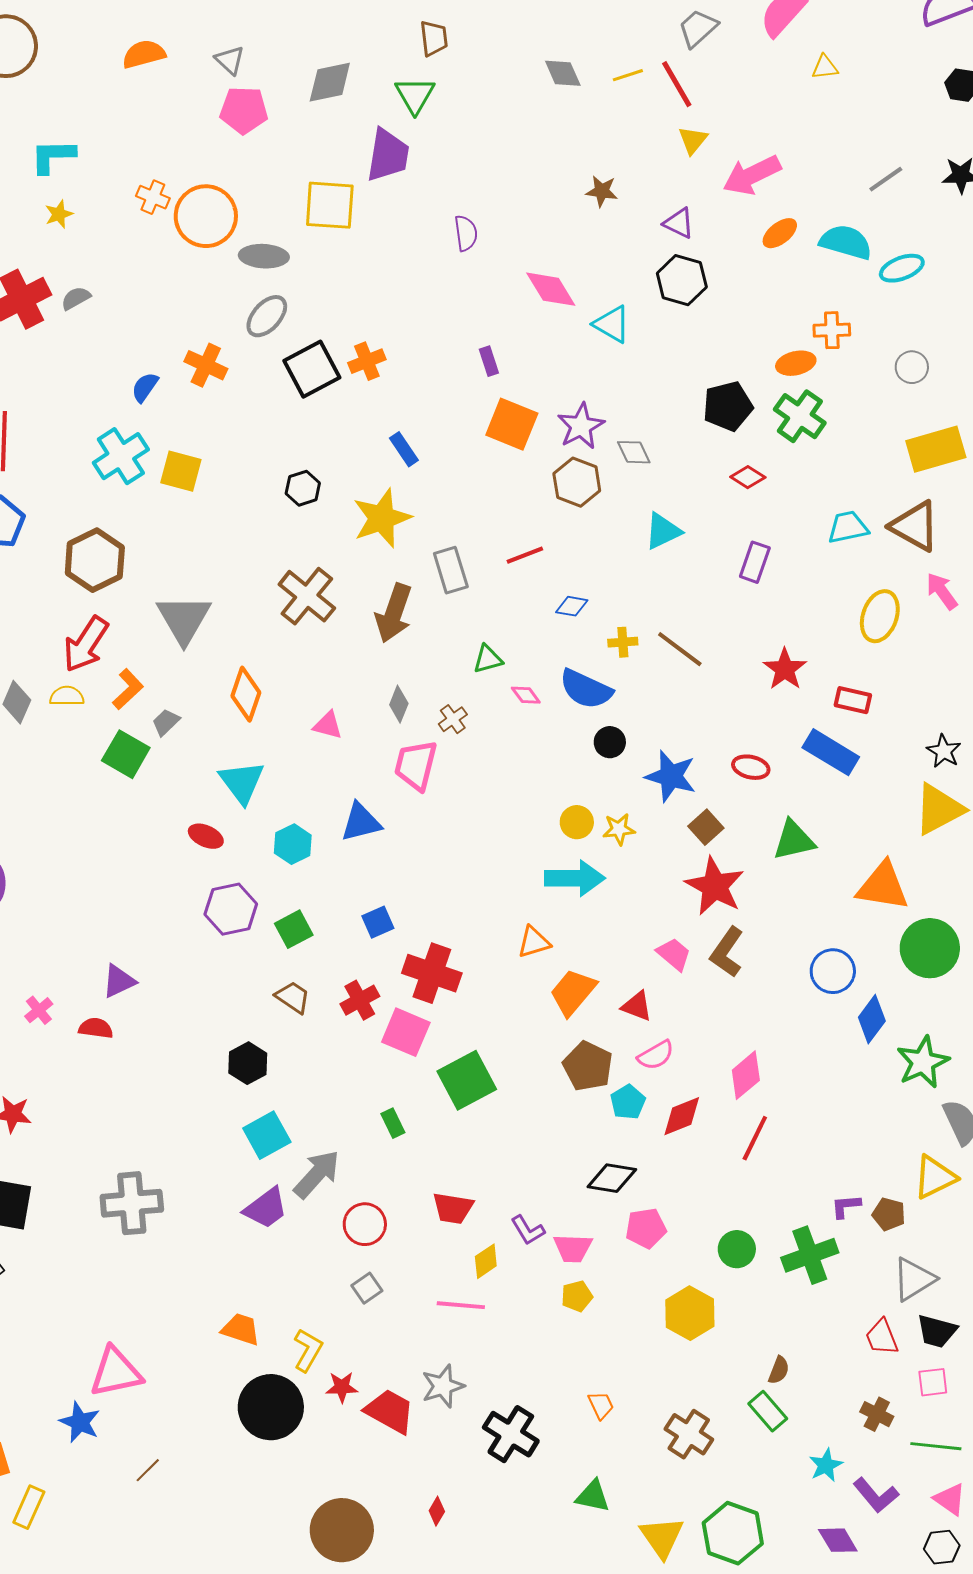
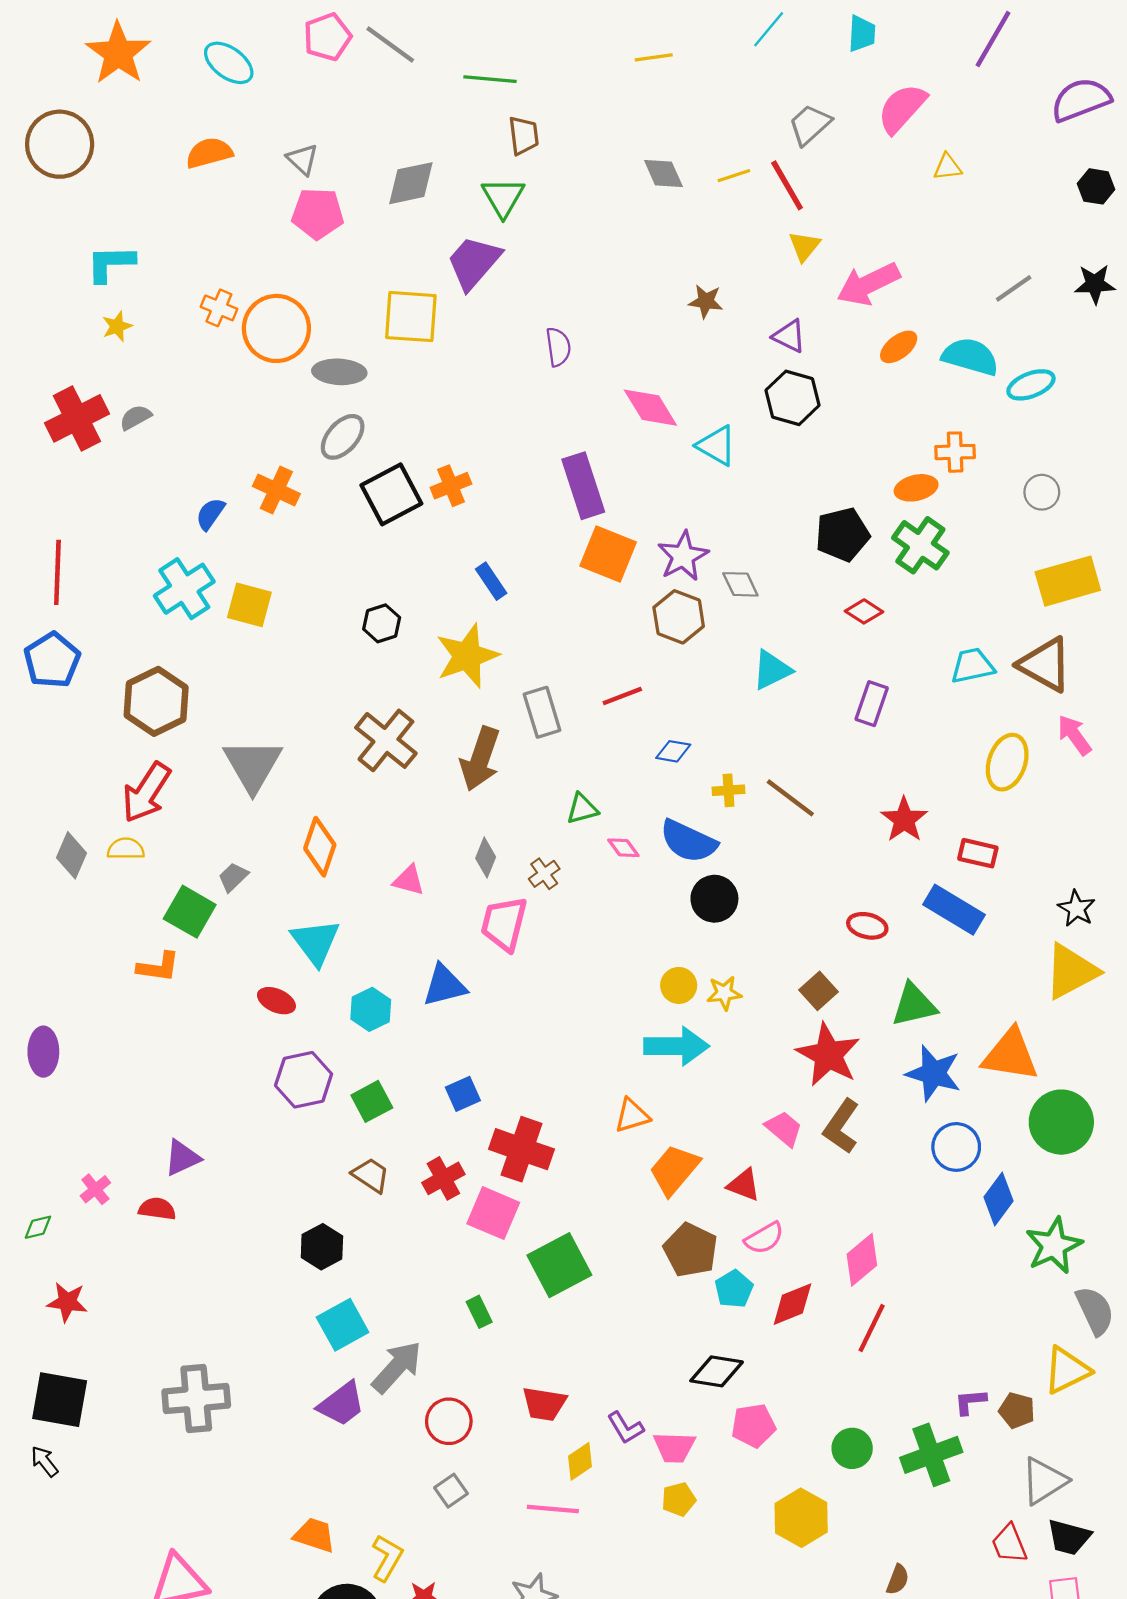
purple trapezoid: (388, 155) -> (474, 262), turned -148
purple rectangle: (489, 361) -> (583, 486), size x2.0
orange L-shape: (128, 689) -> (158, 967), moved, turned 51
black circle: (610, 742) -> (714, 899), size x1.4
blue star: (671, 776) -> (933, 1073), moved

